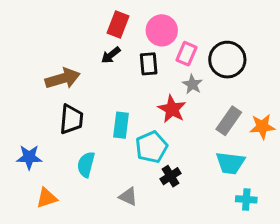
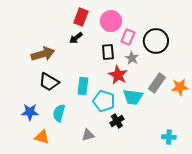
black rectangle: (149, 64) -> (108, 52), moved
black trapezoid: (71, 119) -> (49, 82), turned 115
cyan pentagon: (152, 147) -> (104, 101), turned -30
blue star: (29, 157) -> (30, 112), moved
cyan trapezoid: (230, 163) -> (133, 97), moved
gray triangle: (128, 197) -> (88, 135), turned -40
orange triangle: (47, 198) -> (42, 137), moved, turned 35

